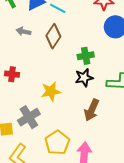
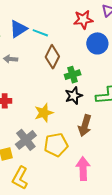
brown diamond: (53, 36) -> (52, 57), moved
yellow pentagon: (57, 143) -> (56, 145), moved, turned 30

